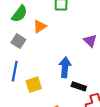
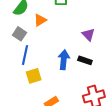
blue line: (15, 71) -> (25, 55), moved
black rectangle: (79, 86) -> (85, 60), moved

